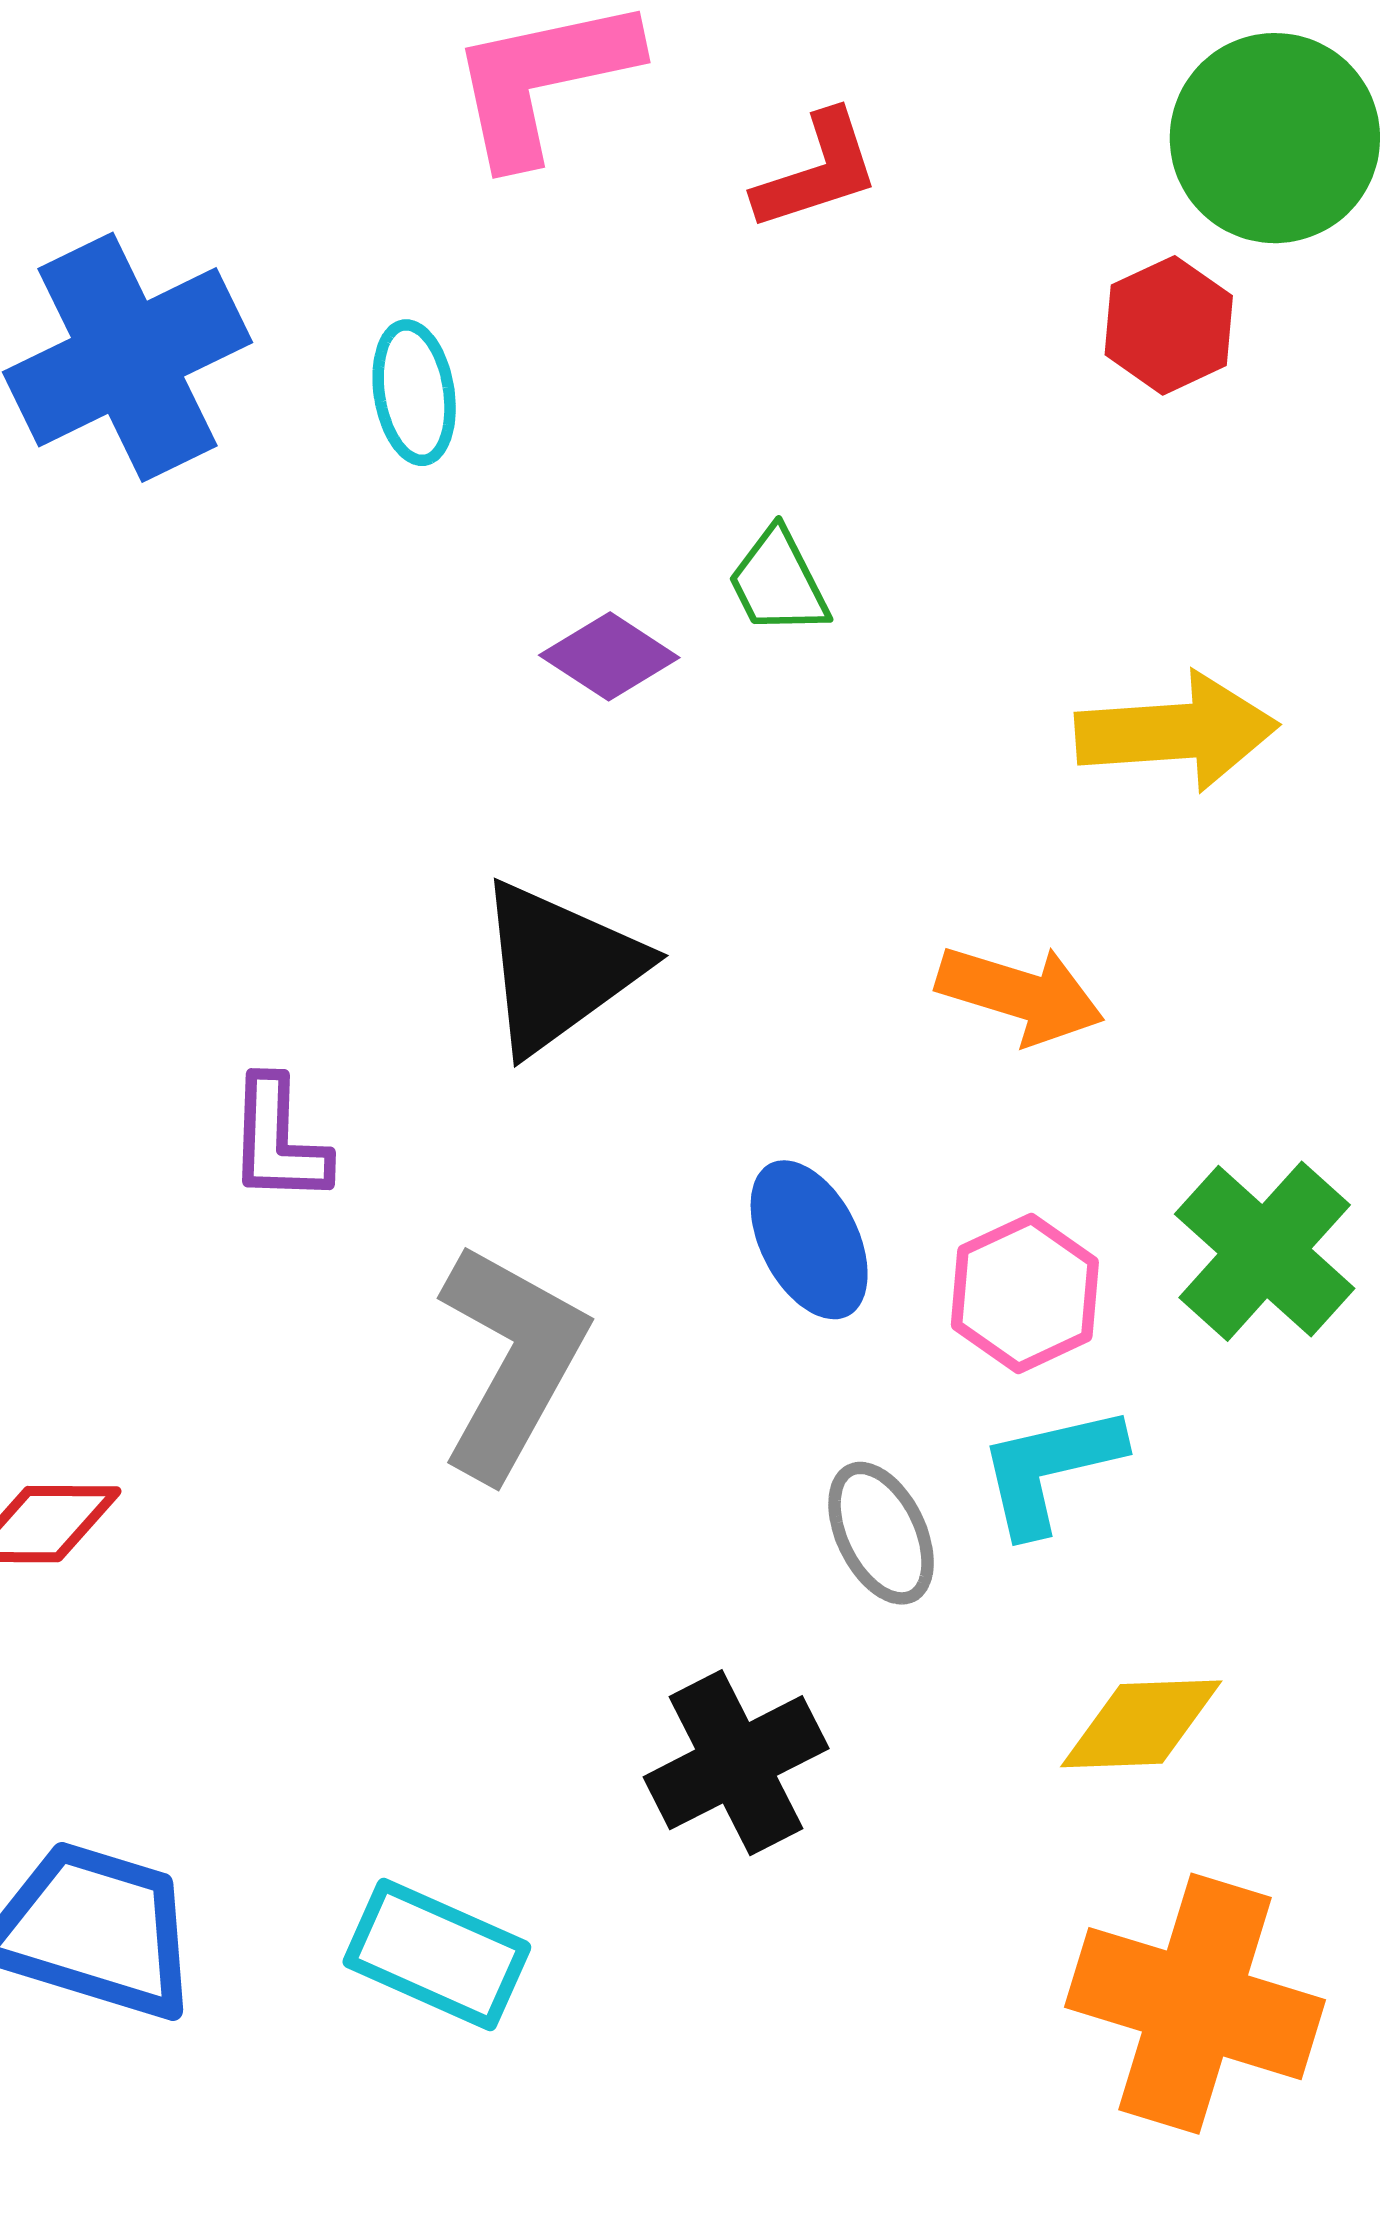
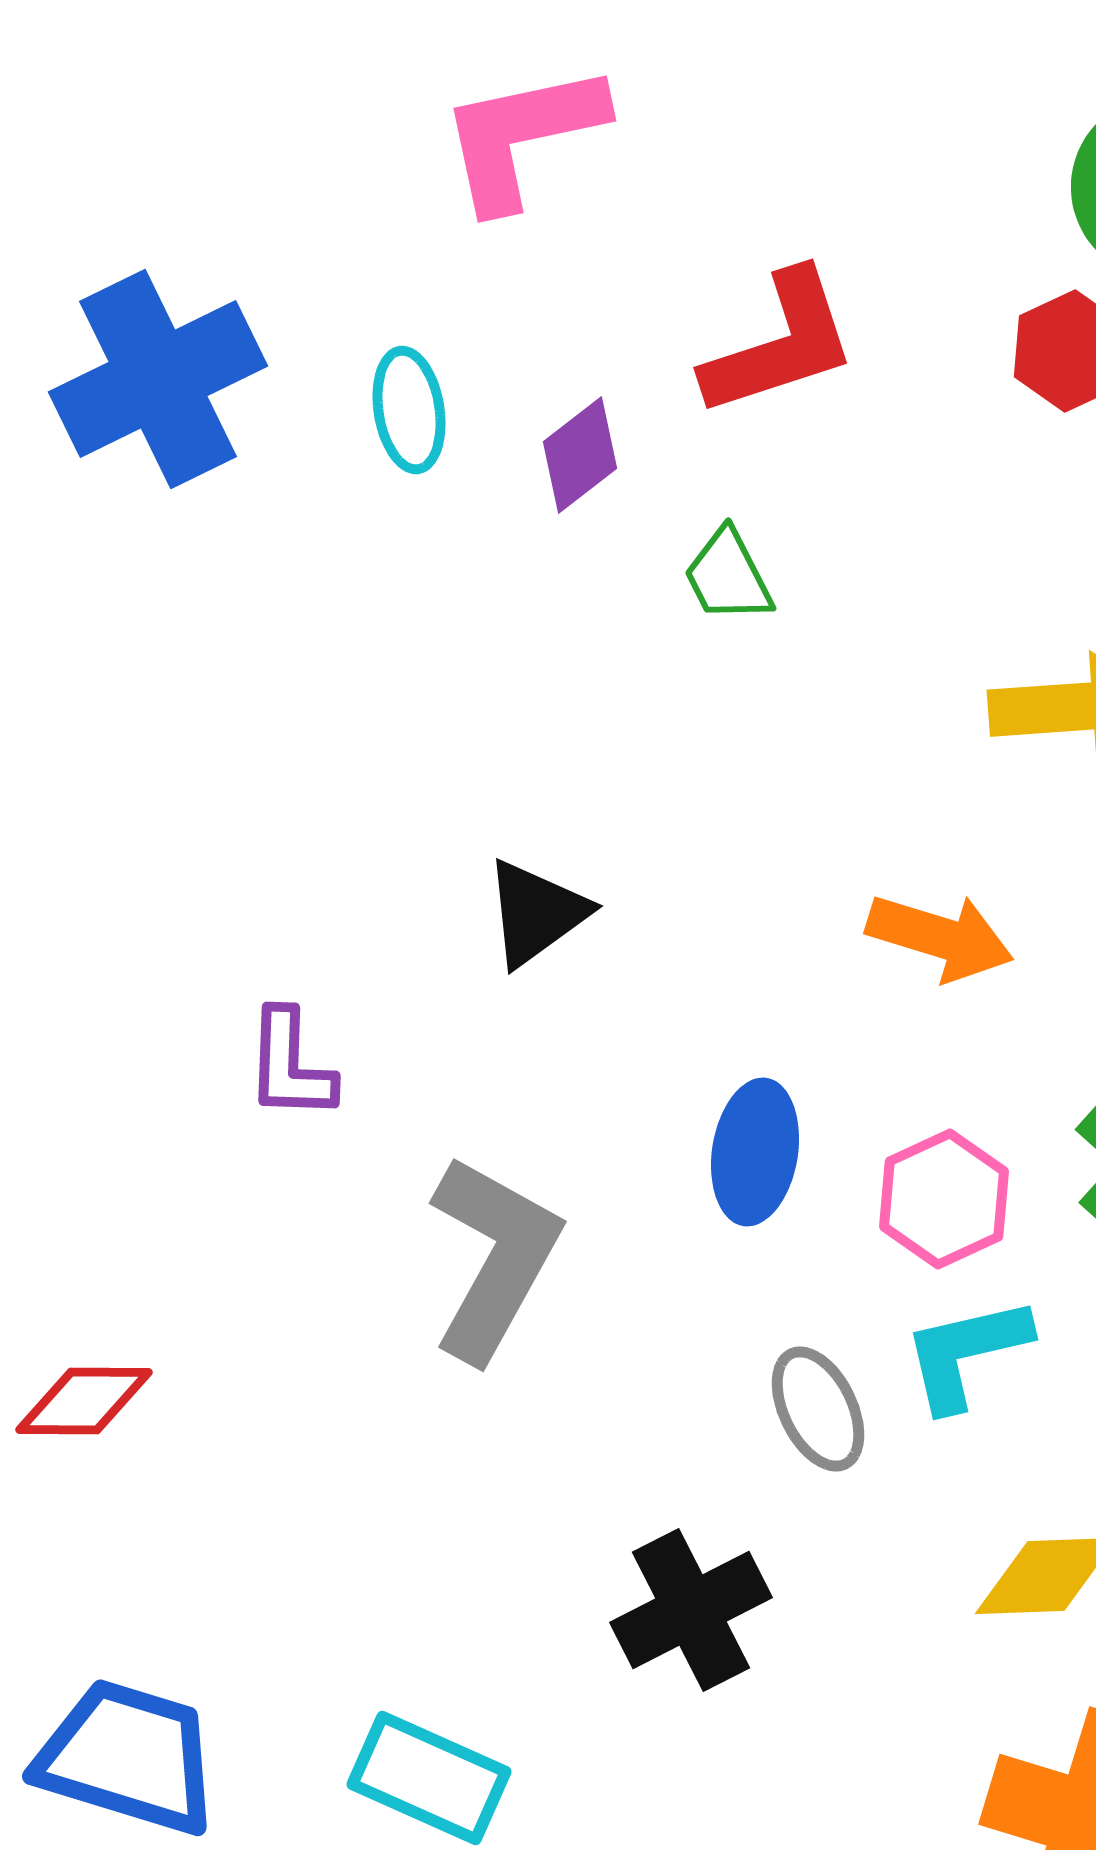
red L-shape: (817, 171) -> (780, 344), moved, size x1.4
purple diamond: (609, 656) -> (580, 455), moved, turned -71
black triangle: (559, 967) -> (536, 913), size x0.7
blue ellipse: (809, 1240) -> (755, 1152), turned 36

